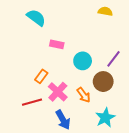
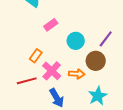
pink rectangle: (57, 44) -> (51, 25), turned -48
orange arrow: (84, 95) -> (77, 74), turned -49

